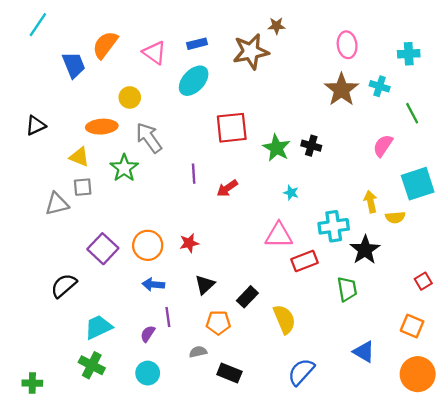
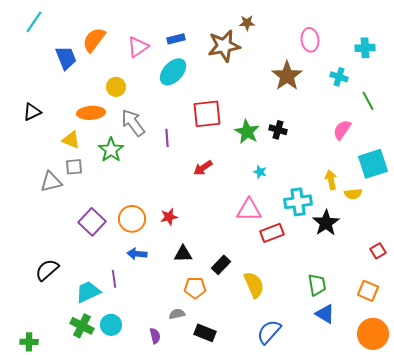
pink triangle: (154, 53) -> (138, 47), turned 50
brown star: (341, 90) -> (287, 76), moved
purple line: (194, 174) -> (167, 138), moved
black triangle: (205, 285) -> (183, 254), turned 42
black semicircle: (64, 286) -> (47, 270), moved
green trapezoid: (347, 289) -> (317, 285), moved
purple line: (168, 317) -> (114, 279), moved
purple semicircle: (148, 334) -> (155, 336), moved, turned 133
cyan circle: (148, 373) -> (111, 325), moved

